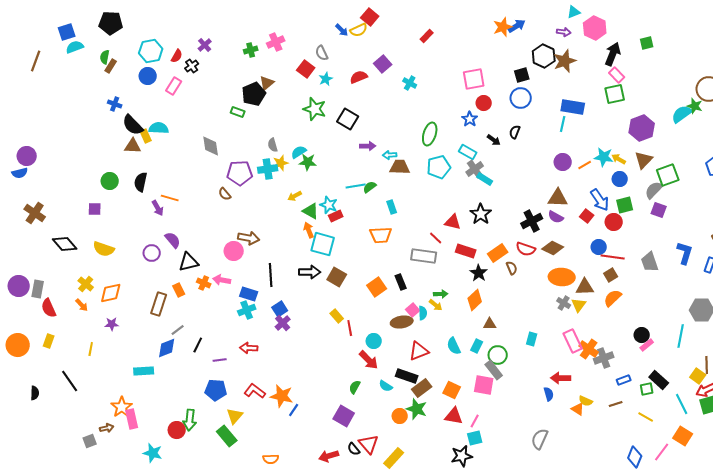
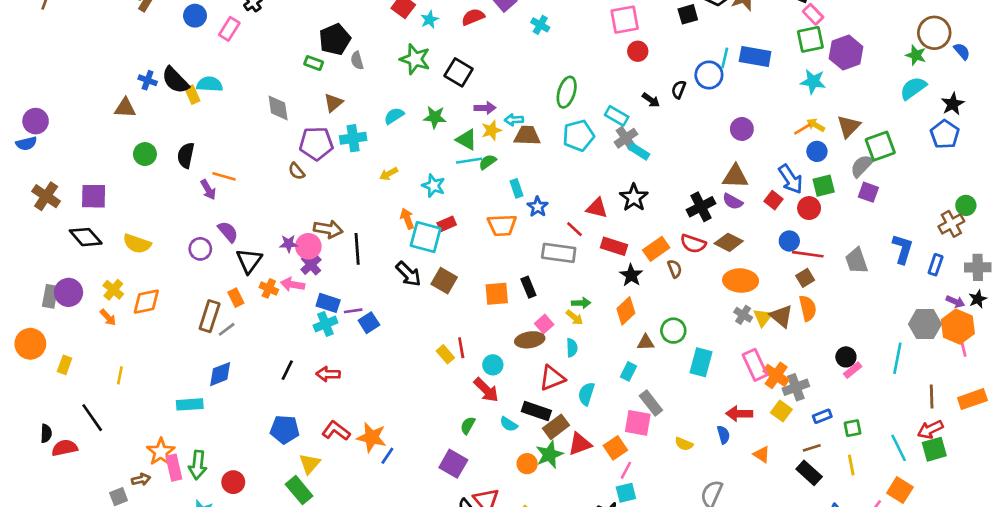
brown triangle: (267, 83) -> (333, 103), moved
blue circle: (521, 98) -> (709, 75), moved
blue cross: (115, 104) -> (148, 80), moved
cyan semicircle: (682, 114) -> (913, 88), moved
blue star: (470, 119) -> (538, 207), moved
cyan line: (563, 124) -> (725, 58), moved
purple hexagon: (642, 128) -> (846, 53), moved
gray semicircle: (273, 145) -> (357, 60), moved
brown triangle: (133, 146) -> (125, 108), moved
cyan star: (604, 157) -> (813, 82), moved
green star: (308, 162) -> (435, 117), moved
yellow star: (281, 163) -> (491, 130), moved
orange line: (585, 165) -> (802, 129), moved
purple square: (95, 209) -> (94, 196), moved, size x1.5
green triangle: (311, 211) -> (466, 140), moved
red rectangle: (336, 216) -> (447, 224), moved
black triangle: (189, 262) -> (249, 261), turned -40
black arrow: (310, 272) -> (408, 274), turned 45
black line: (271, 275) -> (357, 249), moved
purple circle: (19, 286) -> (69, 292), moved
orange square: (377, 287) -> (497, 294), turned 30
brown triangle: (585, 287) -> (781, 316), moved, turned 42
orange semicircle: (613, 298) -> (808, 308), turned 120
red semicircle: (49, 308) -> (65, 448), moved, turned 102
cyan semicircle: (423, 313) -> (572, 348), moved
yellow rectangle: (337, 316) -> (445, 354), moved
purple cross: (283, 323) -> (311, 265), moved
purple star: (112, 324) -> (289, 244), moved
gray line: (178, 330) -> (227, 329), moved
cyan rectangle: (532, 339) -> (701, 362), size x1.5
orange circle: (18, 345) -> (30, 344), moved
black line: (198, 345) -> (287, 370), moved
cyan semicircle: (454, 346) -> (586, 394), moved, turned 42
green circle: (498, 355) -> (673, 331), moved
purple line: (220, 360) -> (353, 311), moved
yellow square: (698, 376) -> (781, 411), moved
black rectangle: (659, 380) -> (809, 473), moved
orange square: (452, 390) -> (615, 448), moved, turned 30
yellow semicircle: (586, 401) -> (684, 444), moved
green star: (417, 409) -> (549, 454), turned 30
red triangle: (454, 416) -> (580, 444), moved, turned -30
yellow line: (646, 417) -> (851, 465), turned 49
green arrow: (190, 420) -> (198, 465), moved

